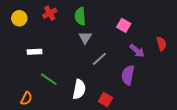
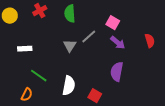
gray triangle: (85, 38) -> (70, 46), moved
purple arrow: (137, 51) -> (118, 43), moved
gray line: (99, 59) -> (89, 37), moved
orange semicircle: (26, 98) -> (27, 95), moved

